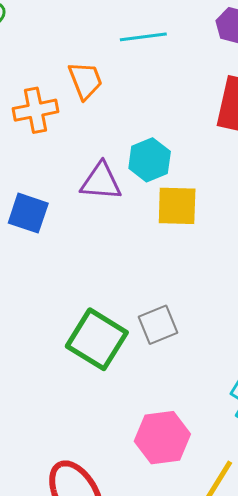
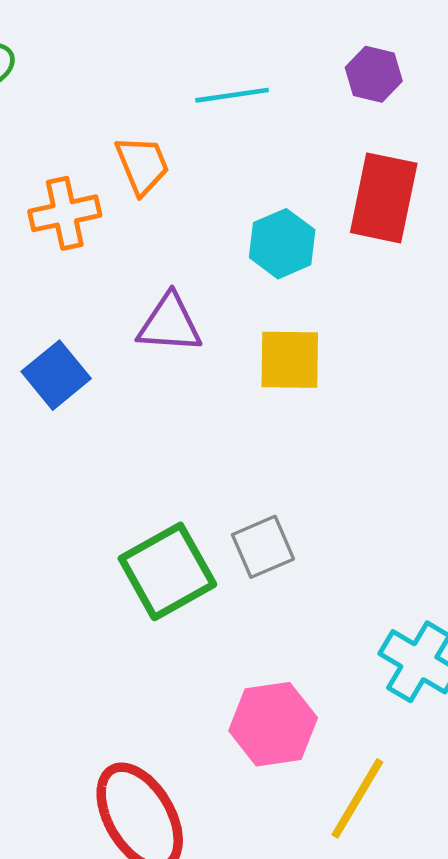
cyan hexagon: (150, 160) -> (282, 244), moved
blue square: (28, 213) -> (56, 375), turned 33
green square: (97, 339) -> (167, 571), turned 30

